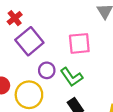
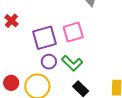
purple square: (29, 41) -> (45, 38), moved, turned 35

